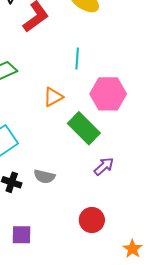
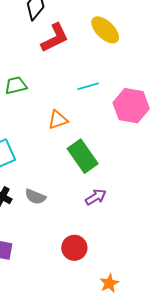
cyan line: (77, 59) -> (88, 86), turned 60
pink hexagon: (108, 94) -> (131, 106), moved

